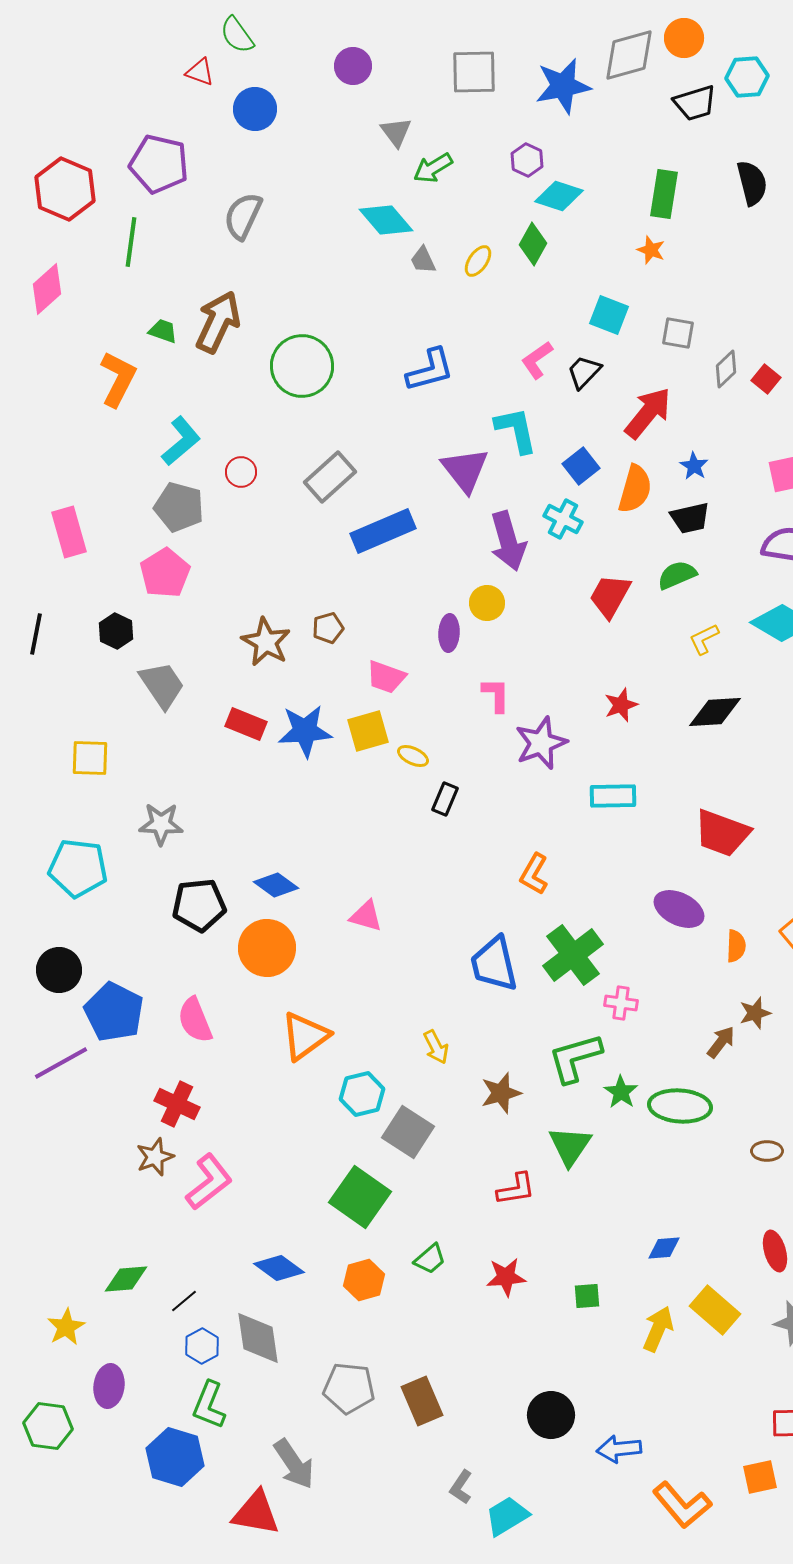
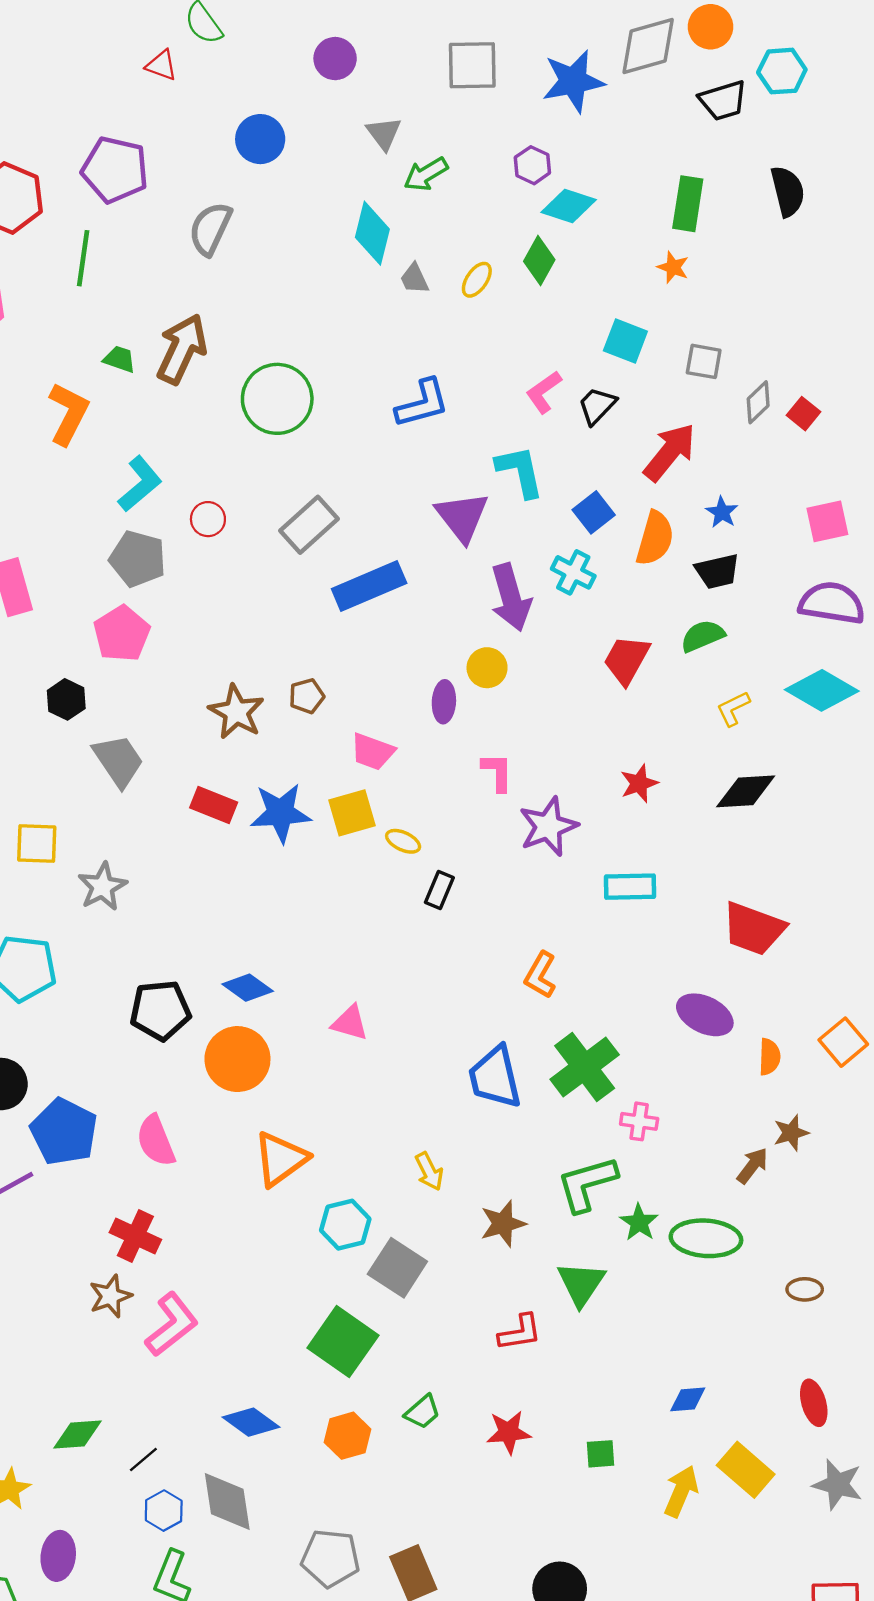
blue circle: (255, 109) -> (260, 139), moved
cyan diamond: (386, 220) -> (372, 233), turned 54
gray star: (161, 824) -> (102, 887), moved, turned -30

